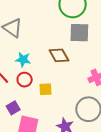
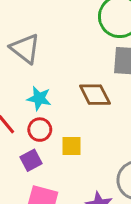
purple square: (13, 108) -> (31, 160), moved

